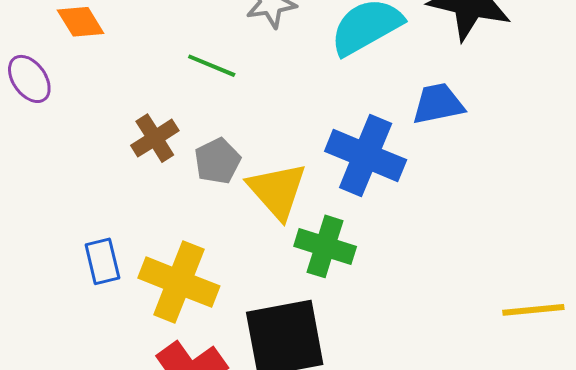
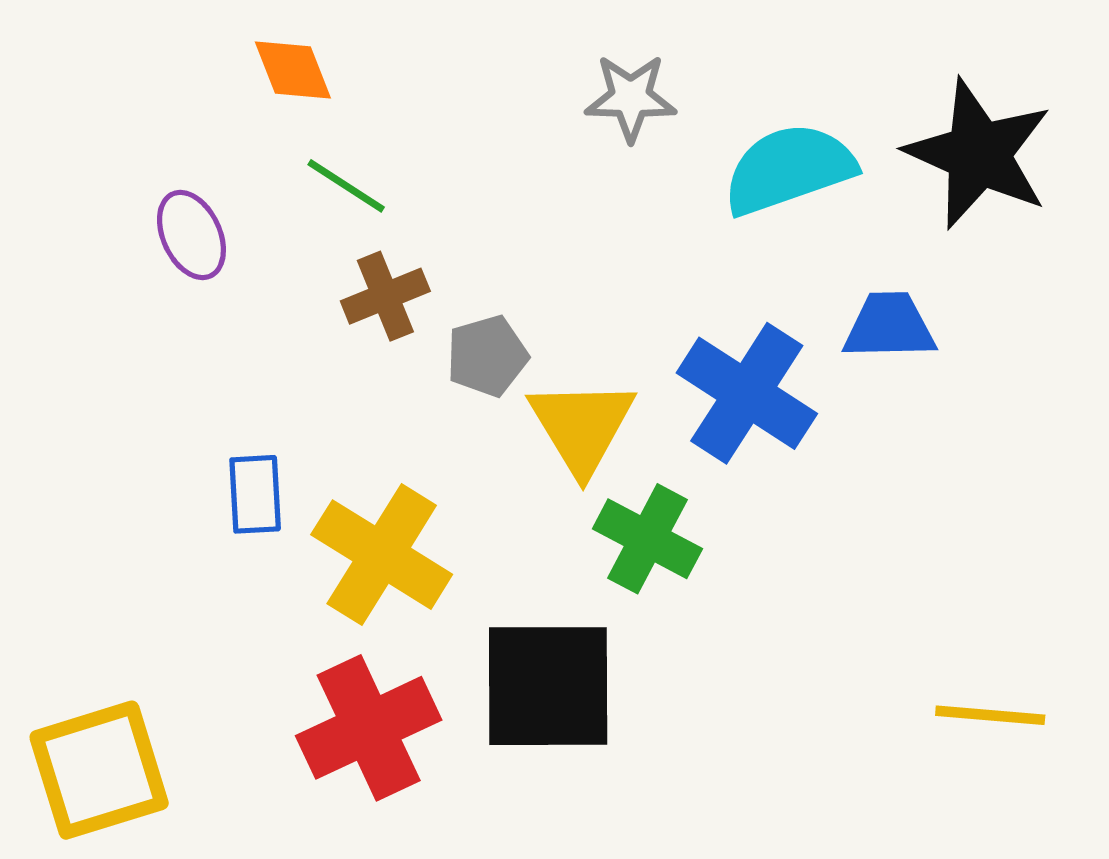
green line: (212, 66) -> (346, 186), moved
purple ellipse: (29, 79) -> (191, 235), moved

